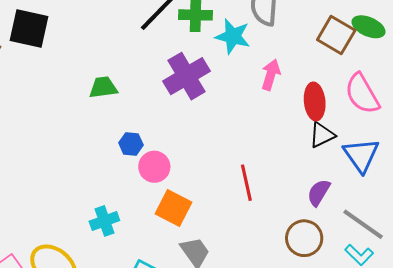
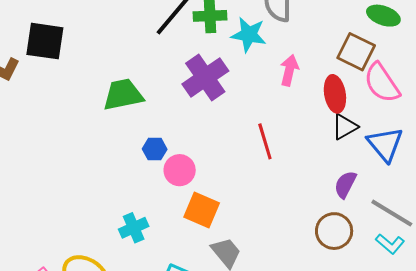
brown square: (336, 35) -> (356, 52), moved
green trapezoid: (103, 87) -> (123, 95), size x1.4
red line: (246, 183) -> (265, 141), moved

